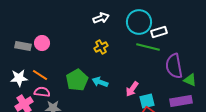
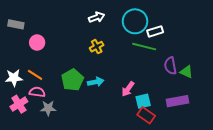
gray rectangle: (23, 46) -> (16, 24), moved
purple semicircle: (174, 66) -> (170, 66), size x0.7
green triangle: (190, 80) -> (186, 72), moved
cyan arrow: (100, 82) -> (96, 82), turned 147

